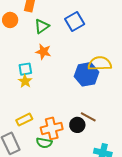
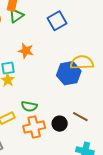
green triangle: (42, 26) -> (16, 16), moved
brown line: (88, 117) -> (80, 117), moved
green semicircle: (44, 143) -> (29, 106), moved

